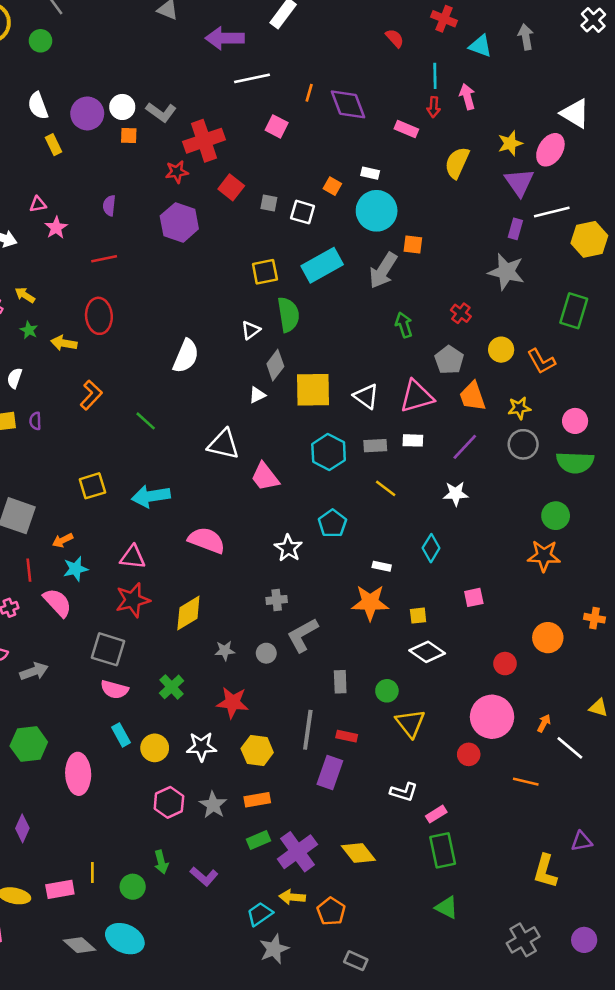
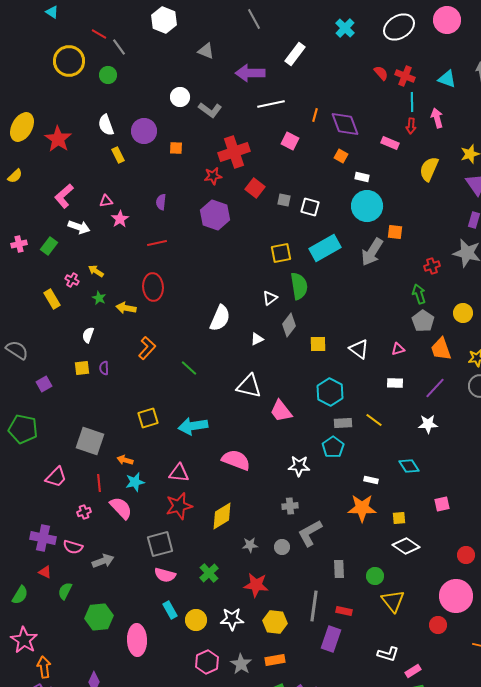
red cross: (444, 19) -> (405, 76), moved
white circle: (122, 107) -> (180, 97), moved
gray L-shape: (161, 112) -> (210, 110), moved
orange square: (332, 186) -> (341, 156), moved
red cross: (461, 313) -> (432, 266), moved, turned 35
green arrow: (404, 325) -> (419, 294), moved
yellow square: (313, 390) -> (318, 344), size x0.6
white triangle: (257, 395) -> (257, 339), moved
pink triangle: (417, 396) -> (398, 349), size x0.5
gray rectangle: (375, 446) -> (343, 423), moved
orange arrow: (63, 540) -> (125, 460), turned 42
white star: (288, 548) -> (299, 466), turned -30
cyan diamond: (431, 548) -> (409, 466), turned -65
gray square: (108, 649) -> (160, 544), turned -32

